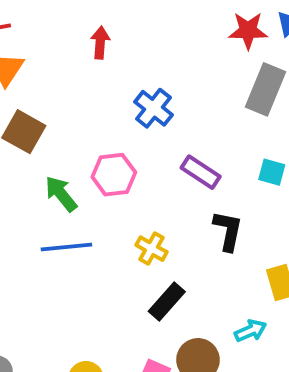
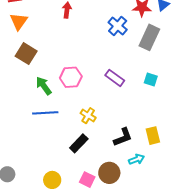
blue cross: (153, 108) -> (118, 26), moved
black L-shape: (228, 231) -> (123, 137), moved, turned 55
black rectangle: (167, 301) -> (79, 143), moved

